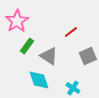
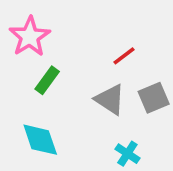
gray triangle: (49, 56) -> (110, 99), moved
cyan diamond: (39, 80) -> (40, 140), moved

